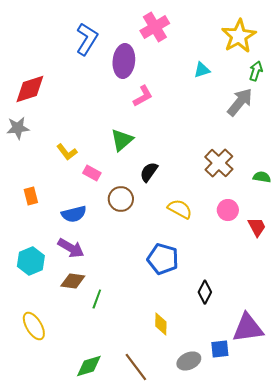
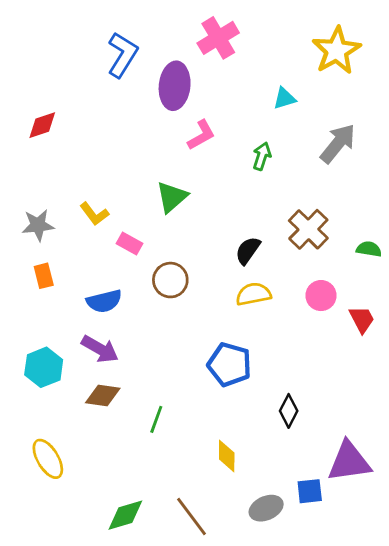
green arrow: (256, 71) -> (262, 156), moved
red diamond: (30, 89) -> (42, 125), size x0.7
gray star: (18, 128) -> (38, 225), moved
black semicircle: (149, 172) -> (248, 250), moved
yellow semicircle: (180, 209) -> (253, 294), turned -40
green line: (97, 299) -> (156, 419), moved

